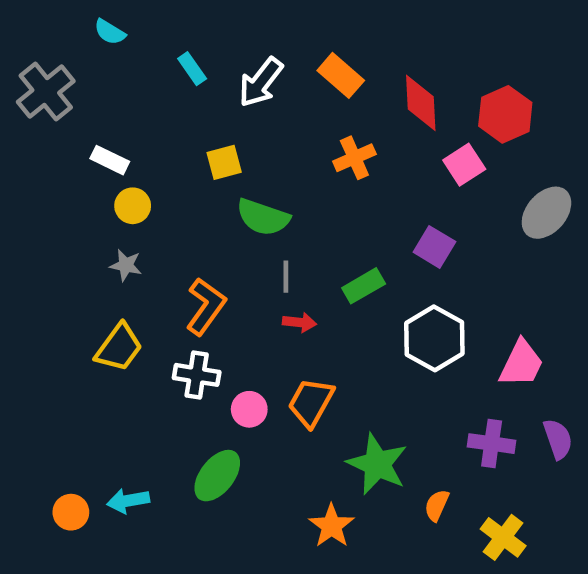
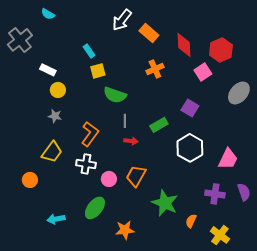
cyan rectangle: (192, 69) -> (89, 51), moved
white arrow: (261, 82) -> (122, 20), moved
orange circle: (71, 512) -> (30, 180), moved
orange star: (332, 526) -> (125, 230), moved, turned 30

